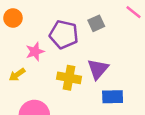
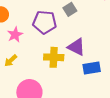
pink star: (35, 52) -> (15, 35), moved
purple triangle: (98, 69) -> (76, 47), turned -36

